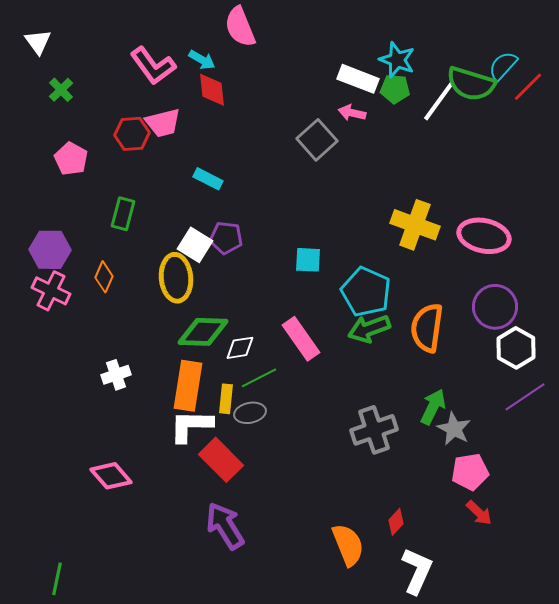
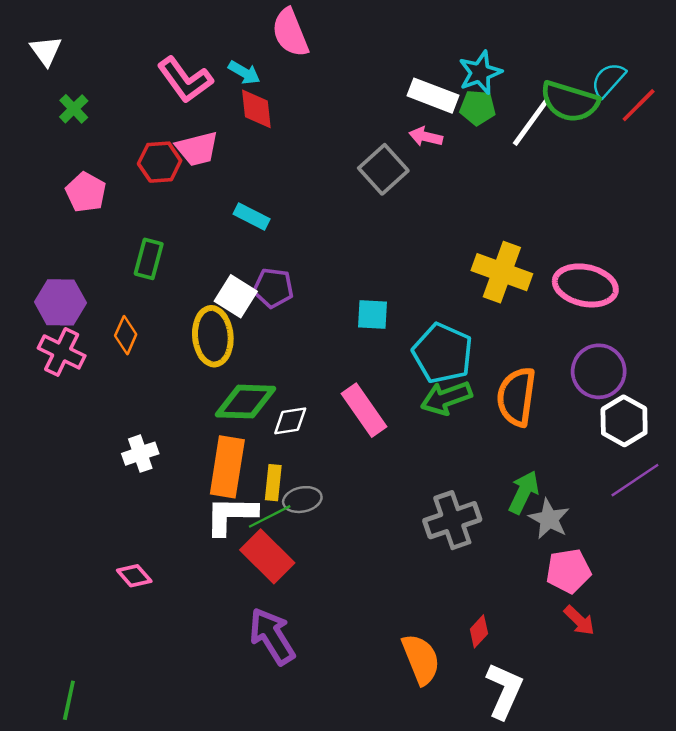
cyan star: (397, 60) -> (480, 73), turned 30
green line: (259, 378) -> (270, 516), moved
pink diamond: (111, 476) -> (134, 576), size x0.7

